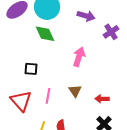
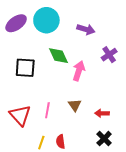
purple cross: (111, 32) -> (109, 55), moved
green diamond: (45, 34) -> (59, 56), moved
black square: (31, 69) -> (25, 68), moved, size x1.5

